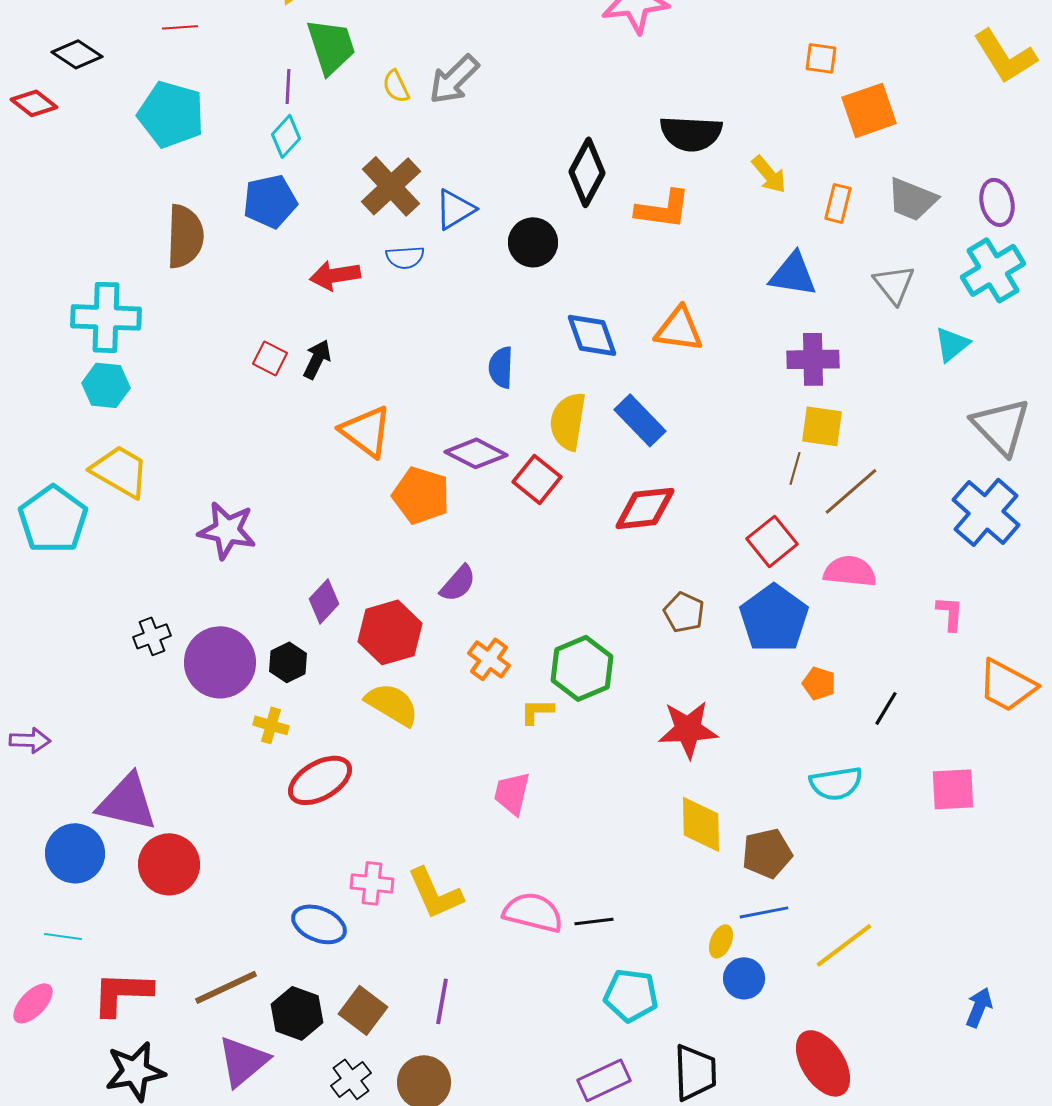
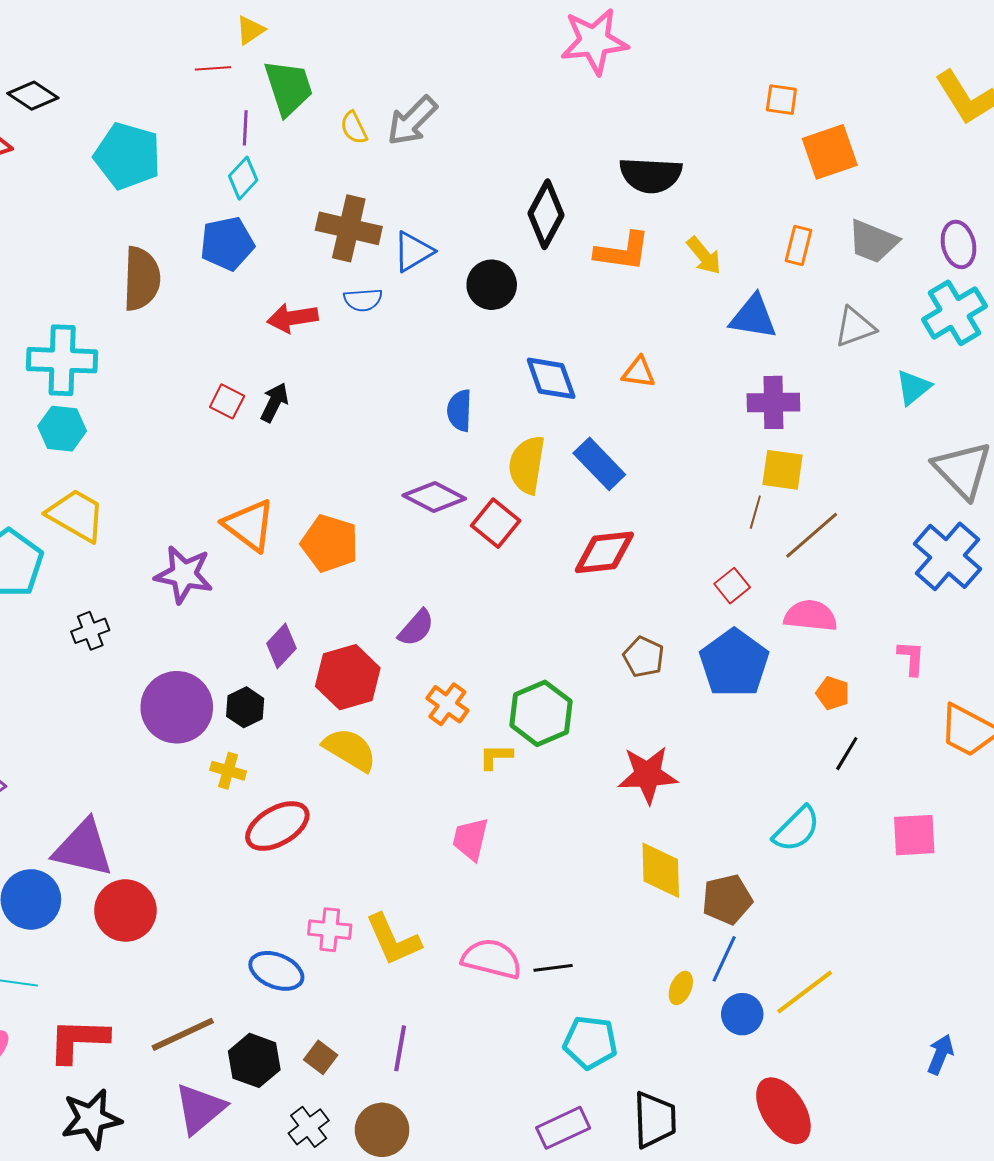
red line: (180, 27) -> (213, 68), moved
yellow arrow: (769, 174) -> (704, 256), moved
brown cross: (391, 186) -> (349, 228), turned -34
gray triangle: (894, 284) -> (855, 327), turned 48
orange triangle: (679, 329) -> (639, 372), size x0.7
orange triangle: (366, 431) -> (249, 525), moved
orange pentagon: (421, 495) -> (330, 543), moved
red square: (772, 541) -> (732, 586), size x0.7
black cross: (152, 636) -> (90, 631), moved
orange pentagon: (819, 683) -> (833, 693), moved
cyan semicircle: (836, 783) -> (797, 829), turned -36
blue line: (764, 912) -> (724, 959), turned -54
blue circle: (744, 978) -> (742, 1014), moved
brown square: (363, 1010) -> (321, 1057), size x0.7

